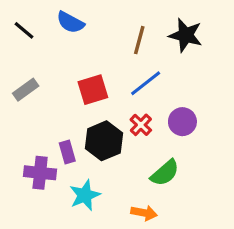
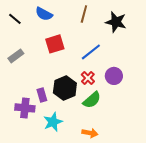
brown line: (139, 40) -> (84, 14), moved
red square: (93, 90) -> (55, 44), moved
green semicircle: (165, 173) -> (92, 100), moved

